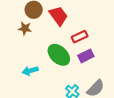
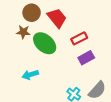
green ellipse: (59, 55) -> (45, 43), moved

